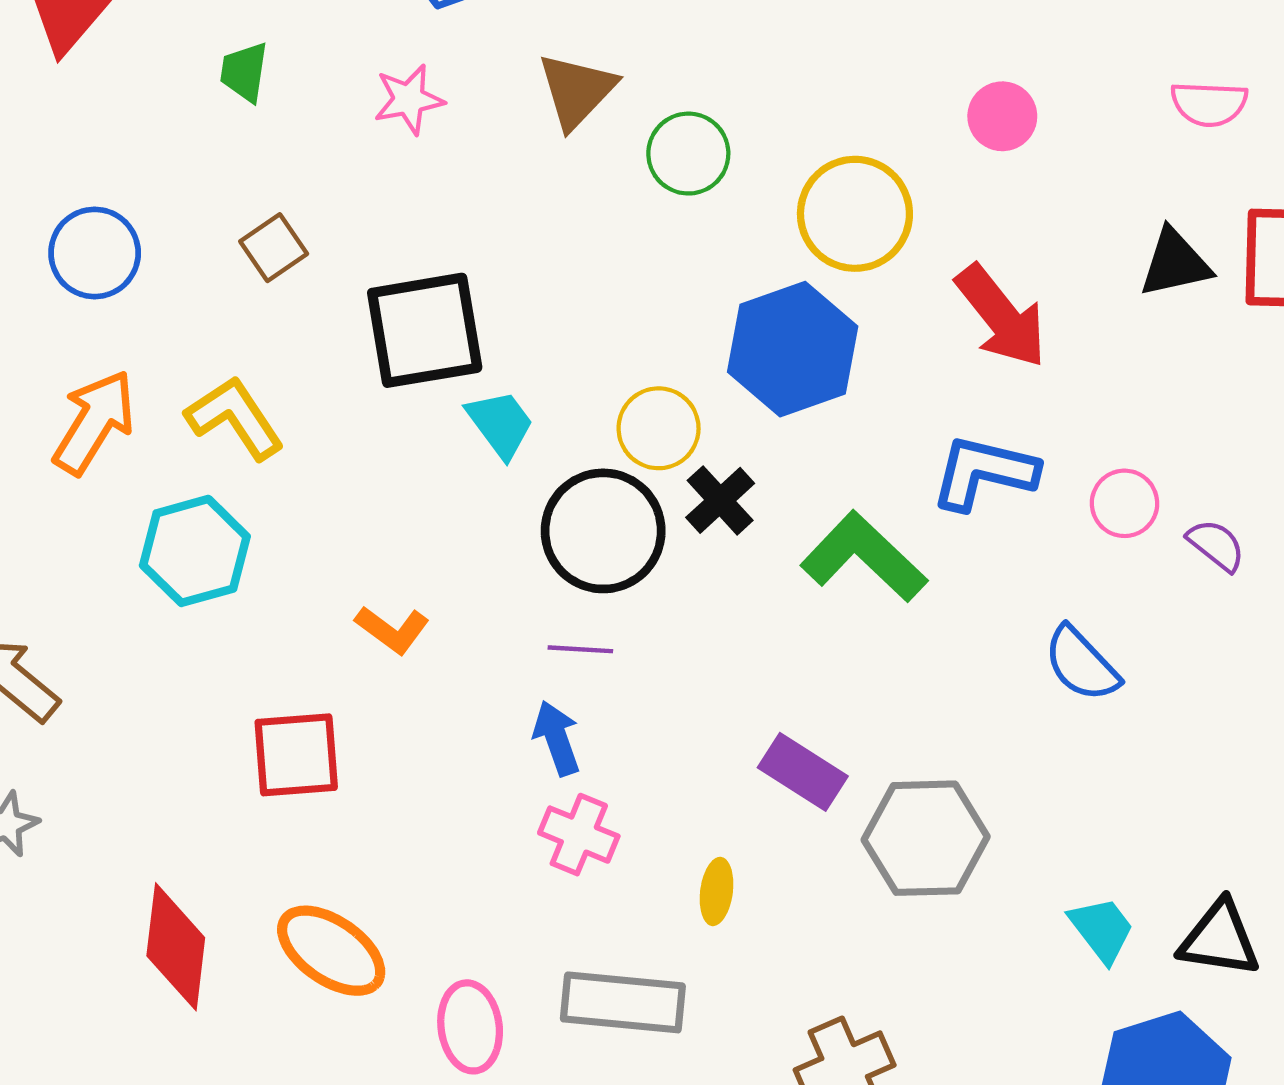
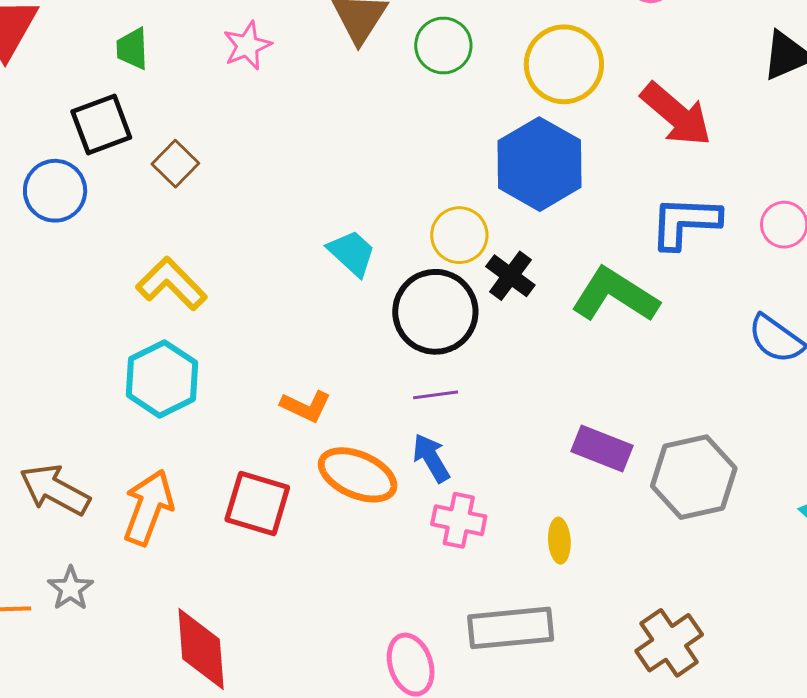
black square: (425, 330) -> (101, 124), moved, size x0.7
orange arrow: (94, 422) -> (148, 507), moved
red square: (296, 755) -> (257, 504), turned 32
orange ellipse: (331, 951) -> (358, 475), moved

